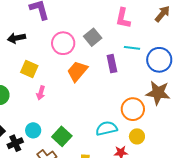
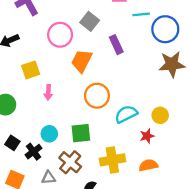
cyan line: (132, 48) -> (141, 14), moved
yellow square: (29, 69) -> (31, 70), turned -30
orange circle: (133, 109) -> (97, 96), moved
green square: (62, 136) -> (81, 133), turned -36

